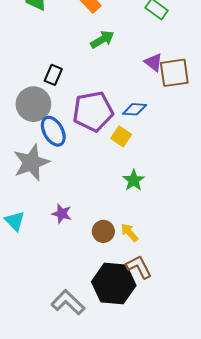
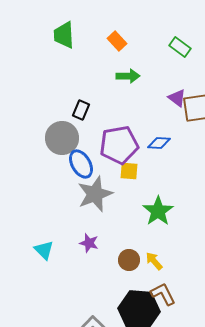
green arrow: (102, 39) -> (128, 76), turned 30
yellow square: (121, 136) -> (129, 171), moved, turned -30
gray star: (31, 163) -> (95, 194), moved
green star: (134, 180) -> (158, 211), size x1.4

